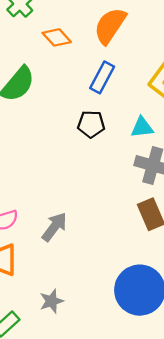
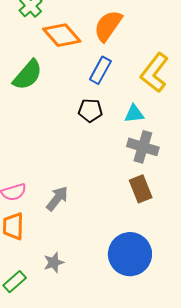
orange diamond: (57, 37) -> (62, 35), size x1.5

